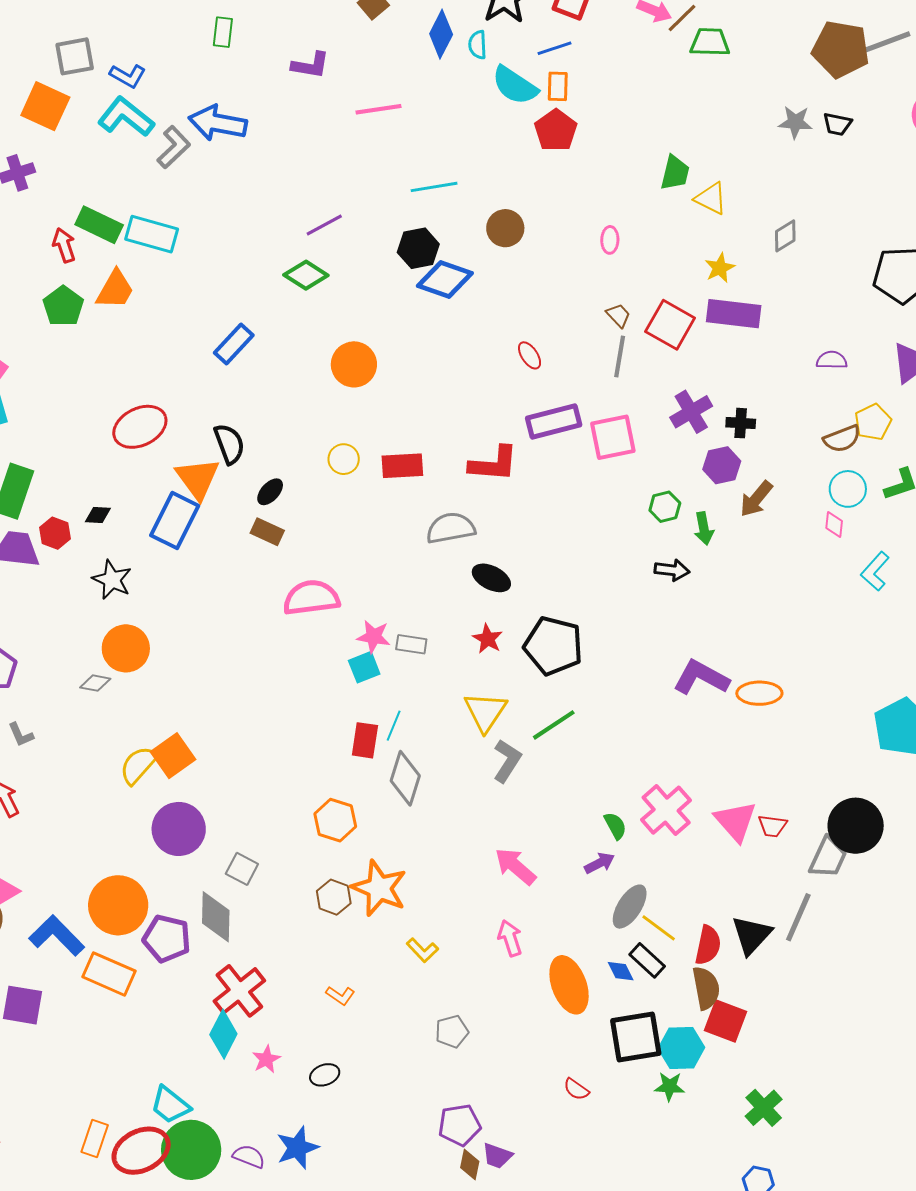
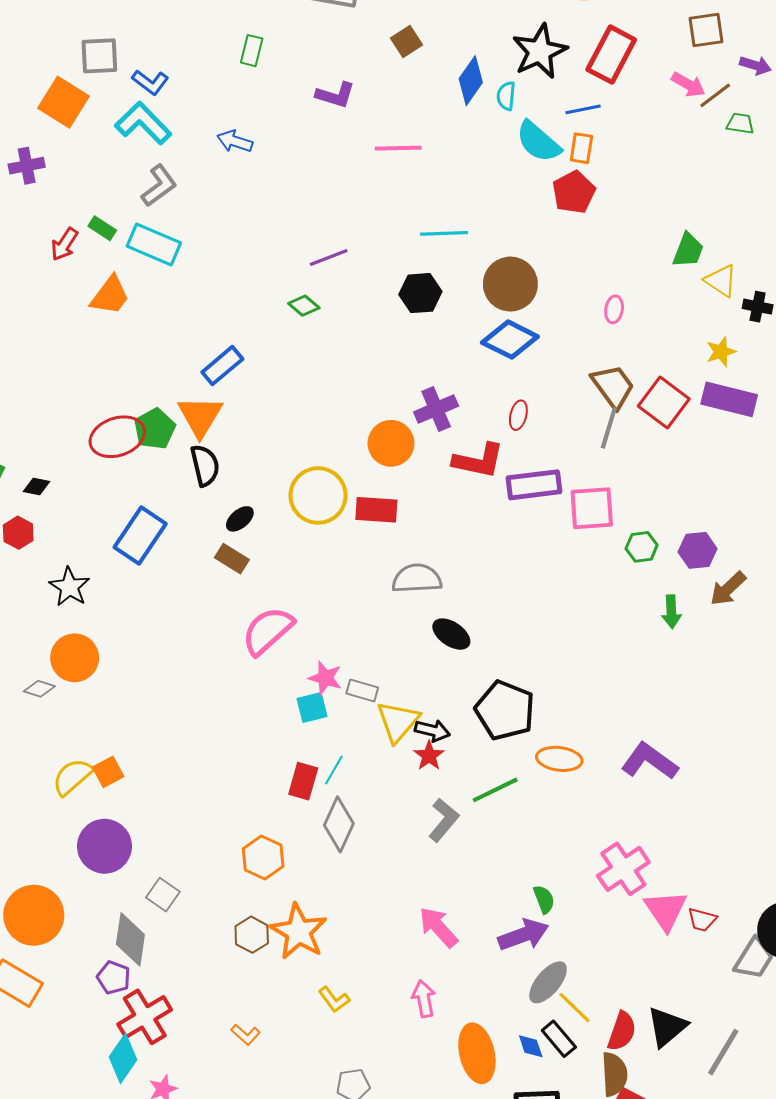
green trapezoid: (710, 42) -> (740, 123), size x0.7
blue arrow: (218, 123) -> (235, 141), size x0.6
gray L-shape: (174, 147) -> (159, 186), moved
green rectangle: (99, 225) -> (102, 228), size x0.6
brown circle: (505, 228) -> (510, 284), size x1.4
red arrow: (64, 245) -> (64, 244), turned -136
green diamond: (306, 275) -> (304, 306), size x0.7
blue diamond: (445, 279) -> (510, 340), moved
green pentagon: (63, 306) -> (155, 429), moved
brown trapezoid: (618, 315) -> (613, 386), size x1.8
red ellipse: (530, 355) -> (518, 415), turned 40
orange circle: (354, 364) -> (391, 443), moved
purple cross: (691, 412) -> (436, 409), moved
black cross: (741, 423) -> (758, 307), moved
yellow circle: (344, 459) -> (318, 495), size x1.8
red L-shape: (494, 464) -> (479, 461), moved
orange triangle: (198, 478) -> (200, 416), moved
green hexagon: (665, 507) -> (642, 547), moved
black diamond: (98, 515) -> (37, 486), moved
black arrow: (672, 570) -> (432, 731), moved
pink semicircle: (311, 598) -> (268, 631), turned -42
red star: (488, 639) -> (429, 756), moved
orange ellipse: (759, 693) -> (559, 759), moved
yellow triangle: (485, 712) -> (398, 721), moved
orange square: (173, 756) -> (108, 772), size x0.7
pink cross: (666, 810) -> (623, 869), moved
purple arrow: (600, 863) -> (523, 935), size x1.6
gray line: (798, 917) -> (723, 1052), moved
purple pentagon: (167, 939) -> (113, 978), moved, size x0.7

